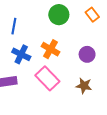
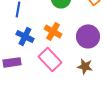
purple circle: (87, 54) -> (88, 36), size x1.5

